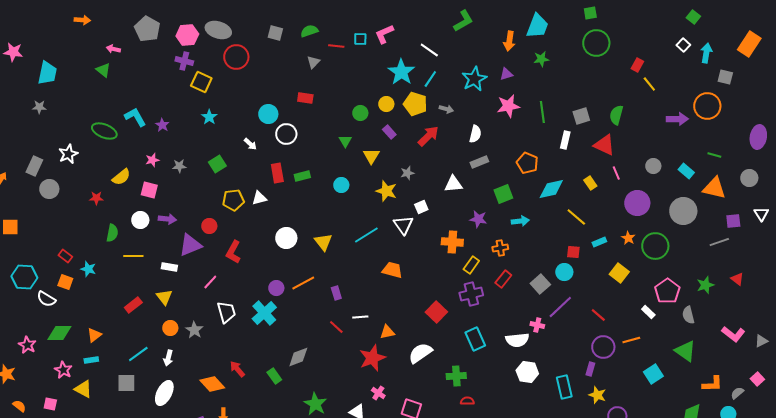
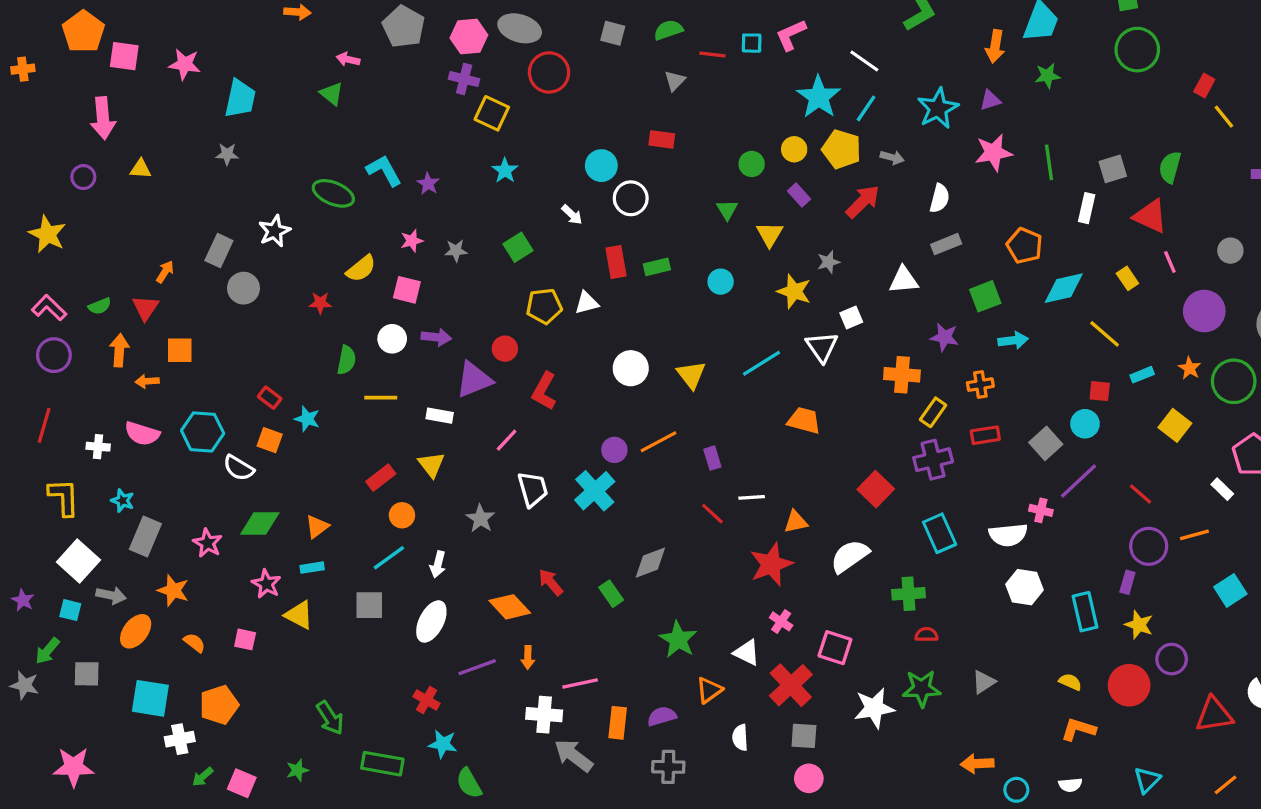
red rectangle: (503, 279) -> (985, 435), turned 42
orange circle: (170, 328) -> (402, 515), moved

